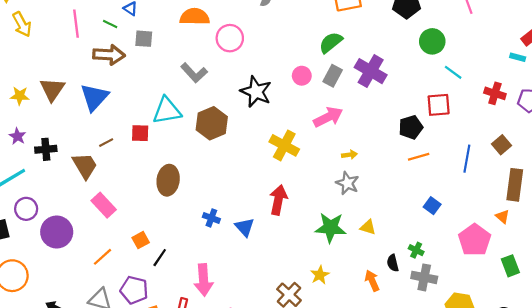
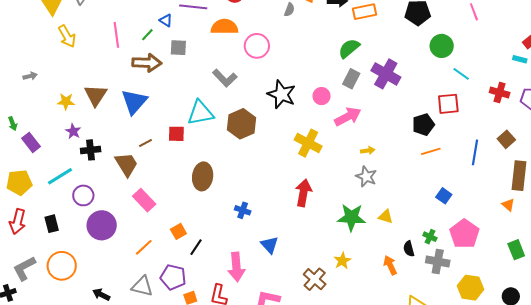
green line: (110, 24) -> (147, 35), turned -72
pink circle: (302, 76) -> (322, 96), moved
purple star: (17, 136) -> (73, 131), moved
purple circle: (26, 209) -> (83, 195), moved
blue triangle: (245, 227) -> (270, 245), moved
pink pentagon: (475, 240) -> (464, 234), moved

